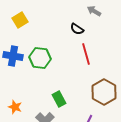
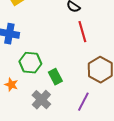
green hexagon: (40, 58) -> (30, 63), moved

